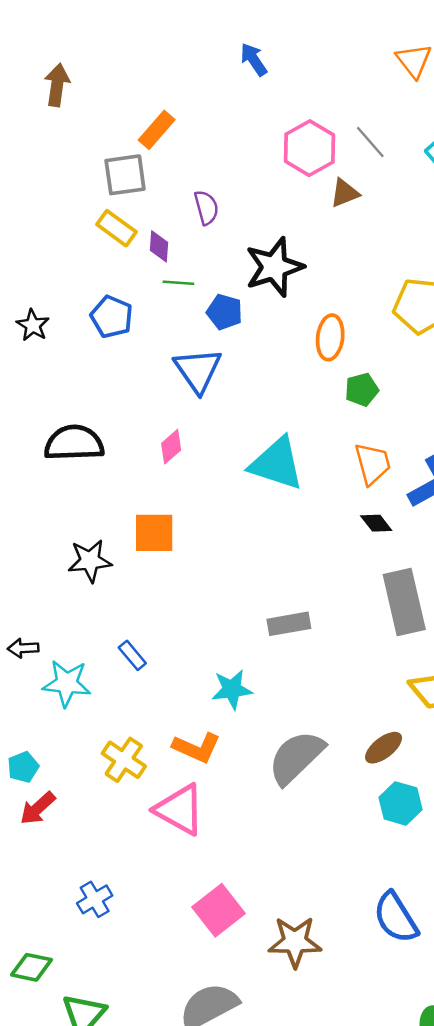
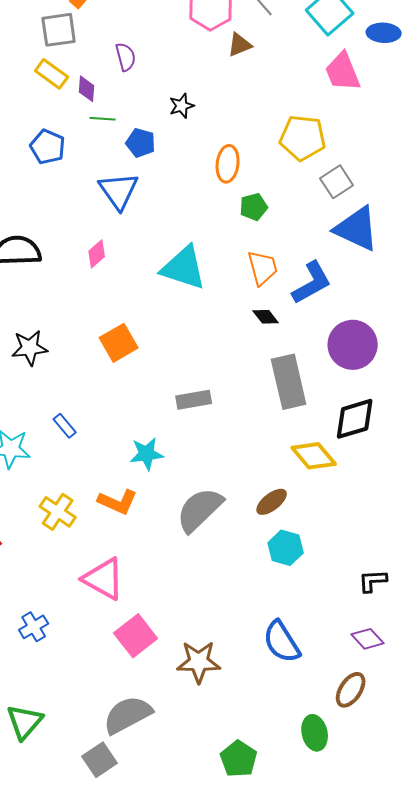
black star: (274, 267) -> (182, 106), size x0.5
orange square: (154, 533) -> (119, 343), moved, turned -30
pink triangle: (180, 810) -> (104, 579), moved

